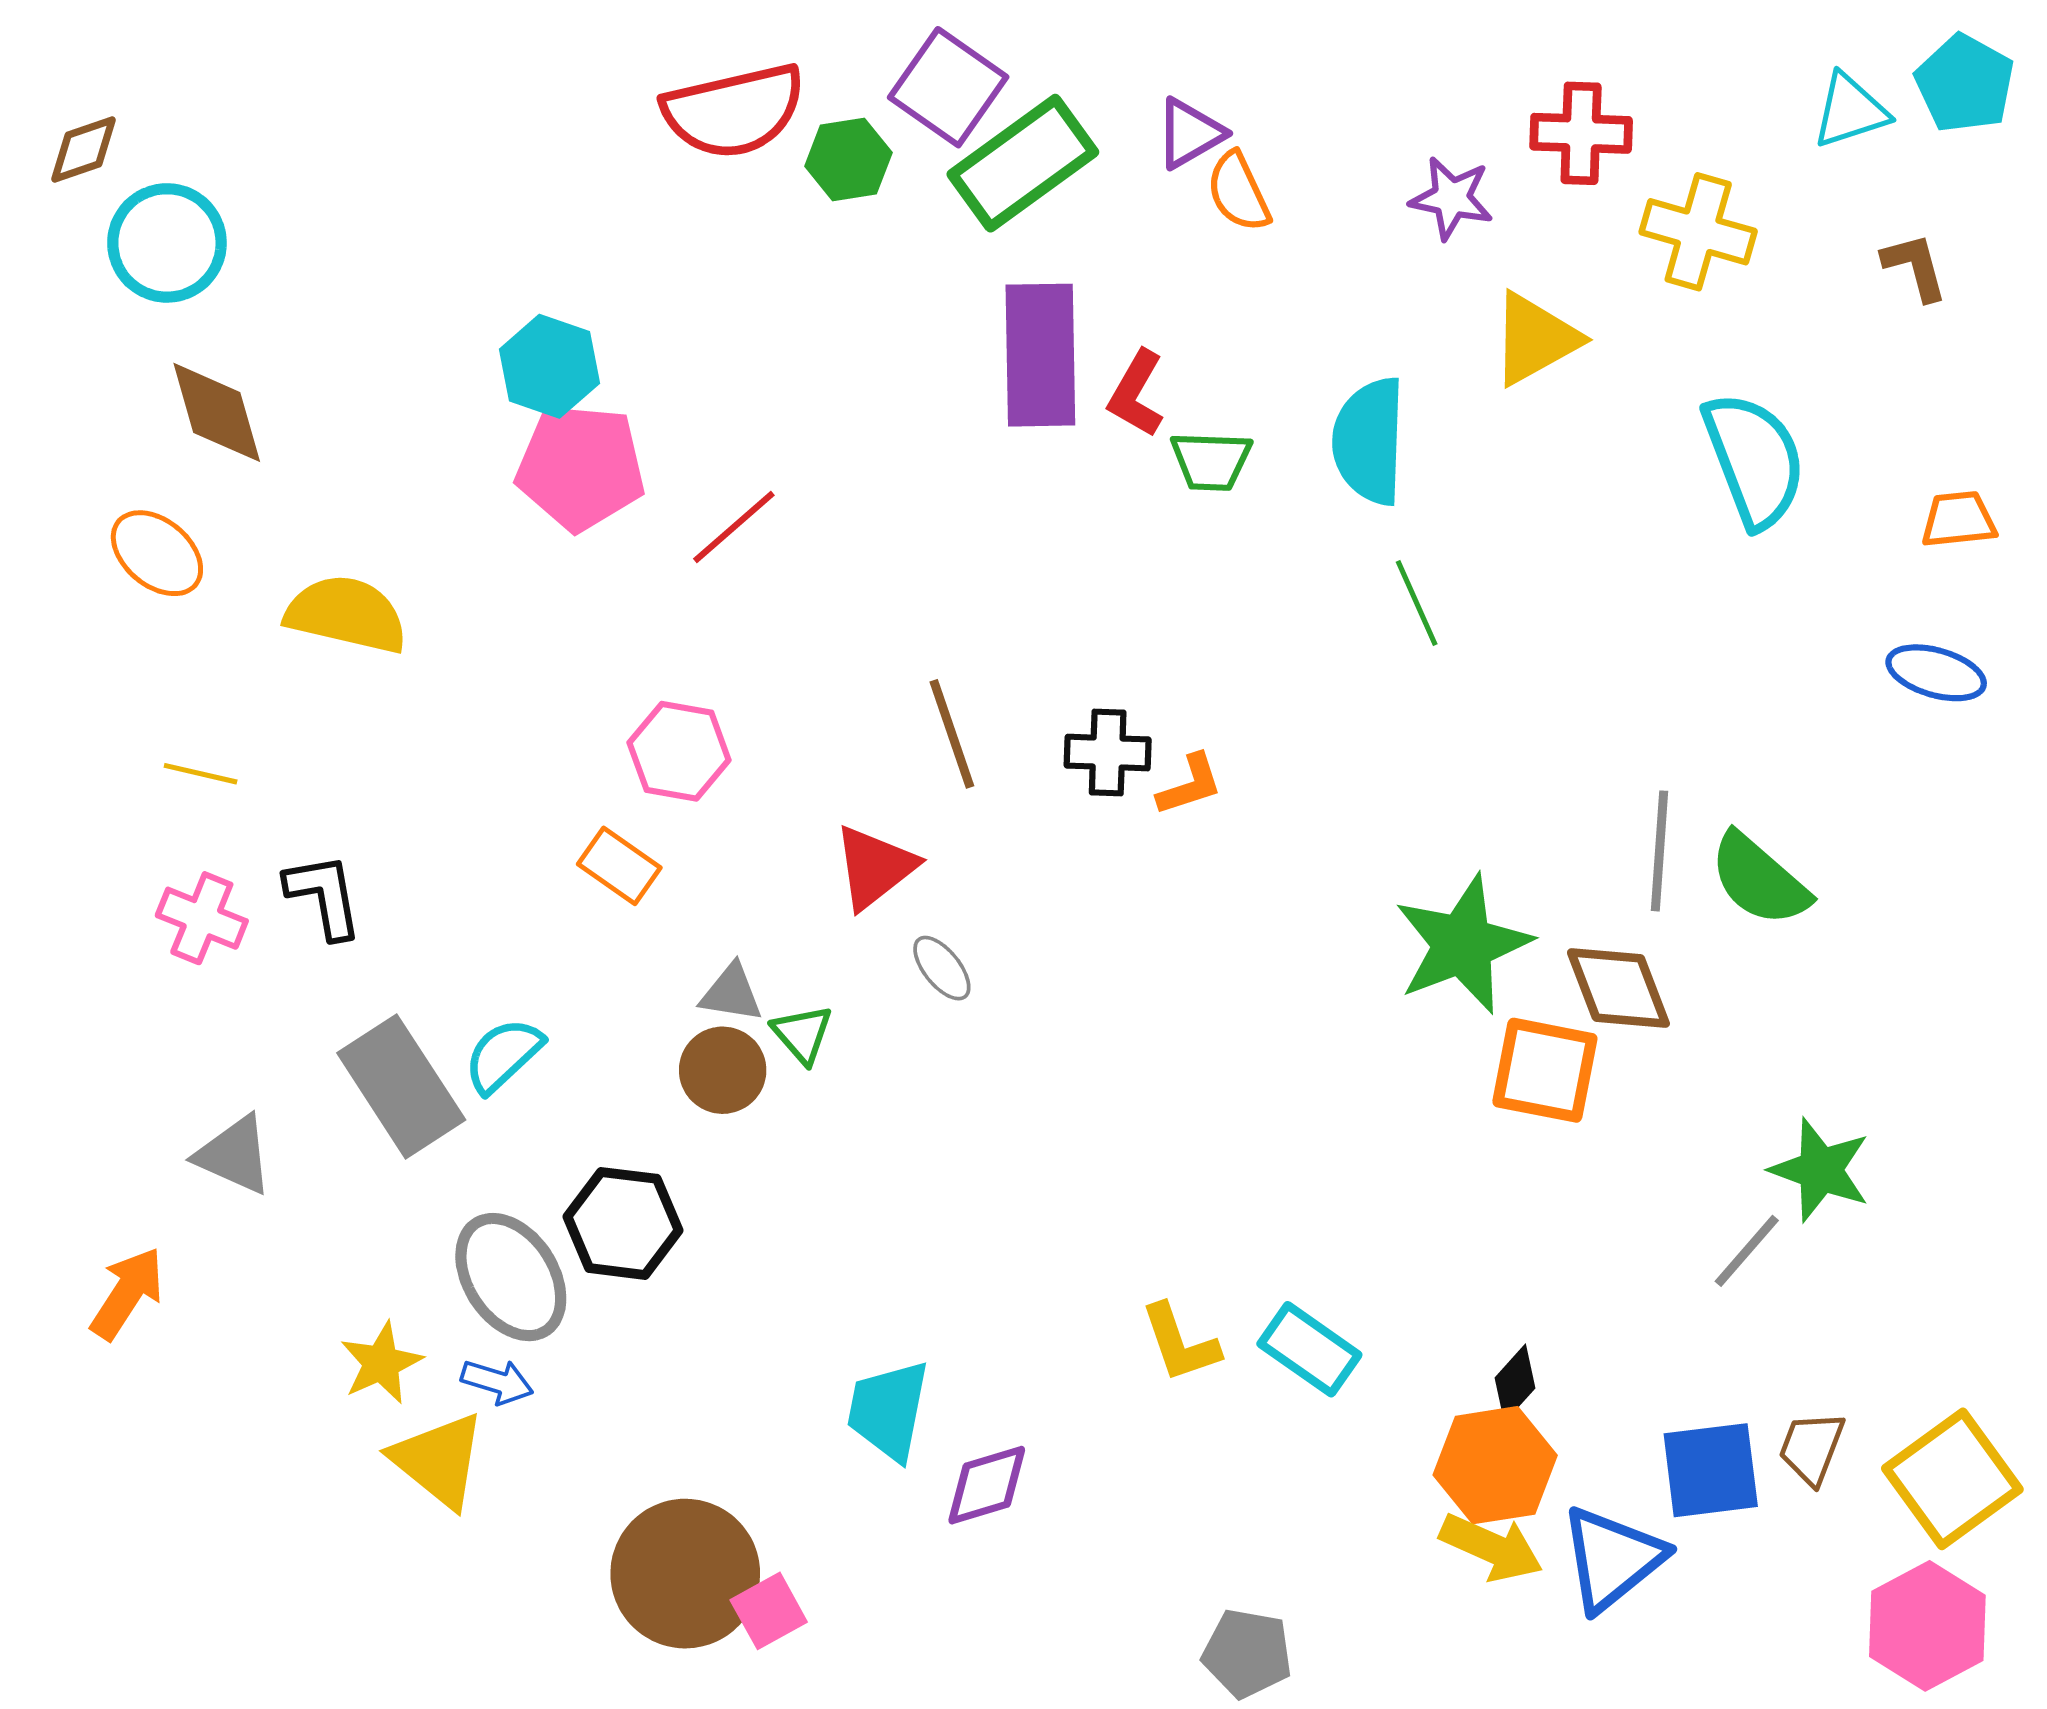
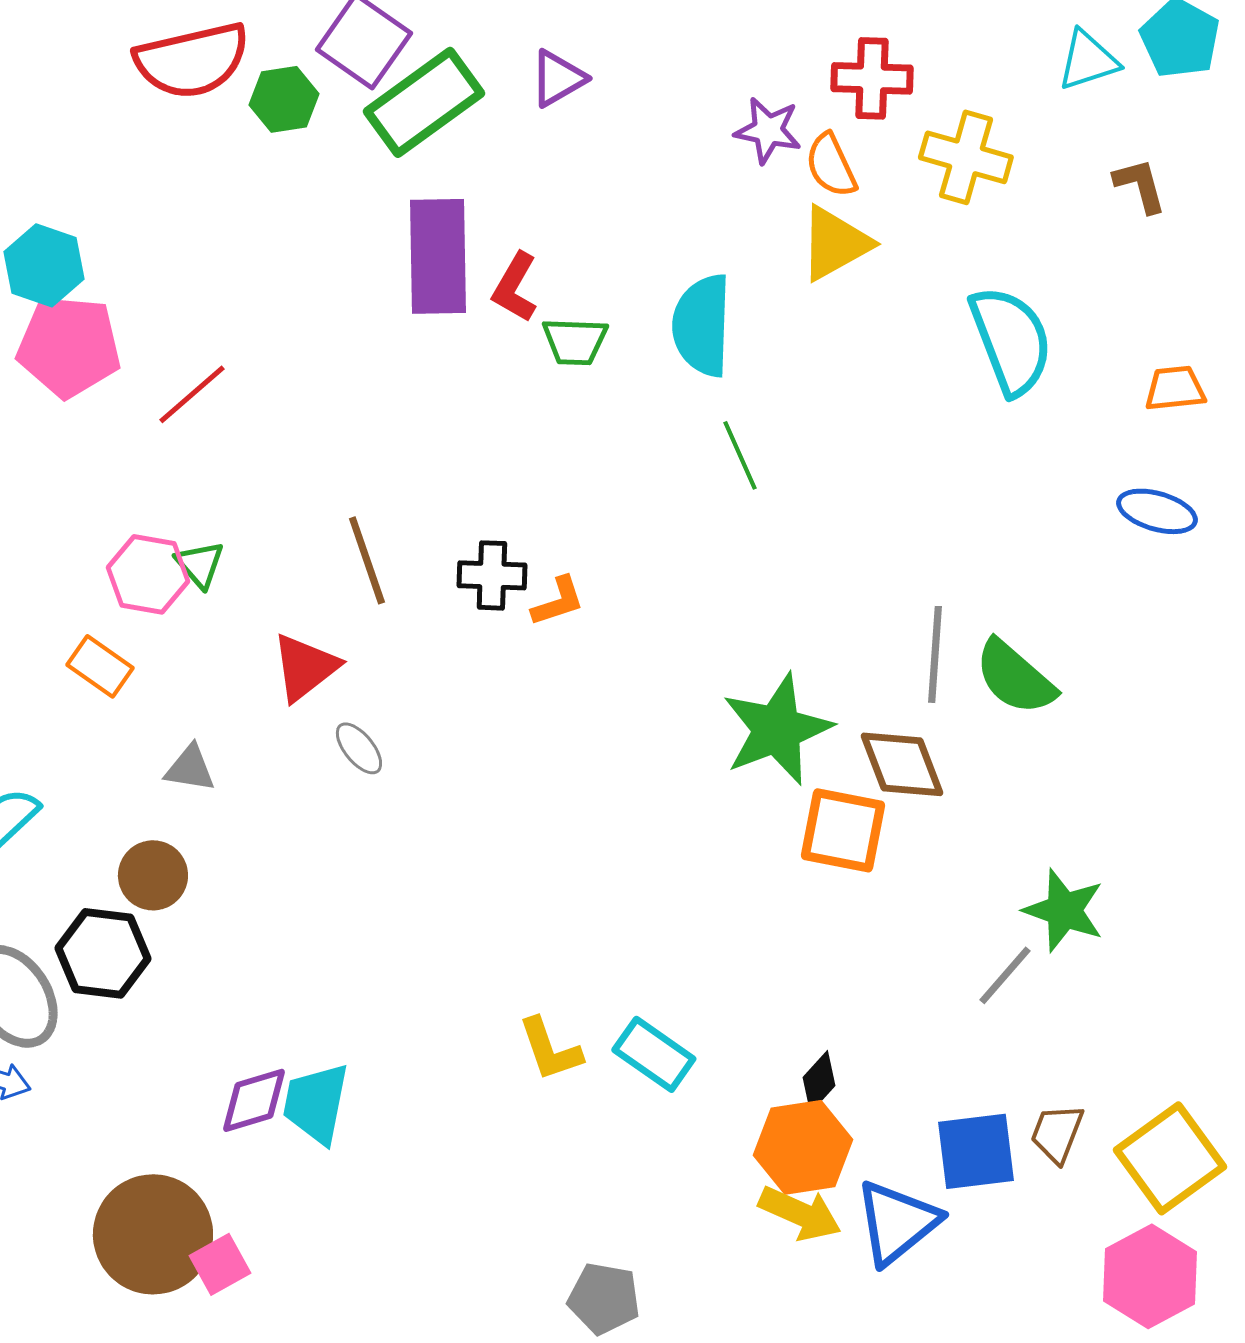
orange semicircle: (1238, 192) -> (831, 165), moved
green triangle: (802, 1034) -> (200, 564), moved
brown circle: (723, 1070) -> (153, 875), moved
purple diamond: (987, 1485) -> (254, 1100), moved

